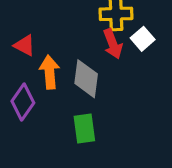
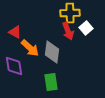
orange arrow: (49, 72) -> (30, 48), turned 138
purple diamond: (23, 102) -> (14, 66), turned -45

